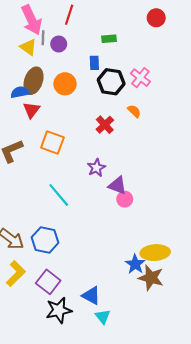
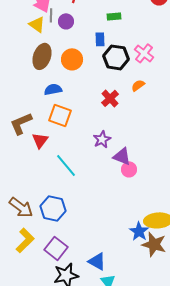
blue semicircle: (20, 92) -> (53, 89), moved
red triangle: (31, 110) -> (40, 140), moved
orange semicircle: (134, 111) -> (138, 85), turned -80

